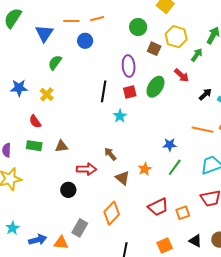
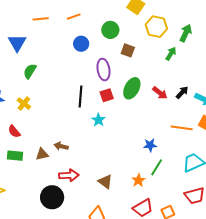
orange line: (97, 19) -> (74, 17), moved
orange line: (71, 21) -> (41, 19), moved
yellow hexagon: (176, 37) -> (156, 27), moved
blue circle: (85, 41) -> (81, 44), moved
red arrow: (182, 75) -> (160, 93), moved
brown arrow: (110, 154) -> (61, 146), moved, turned -32
orange star: (145, 169) -> (138, 180), moved
black circle: (68, 190) -> (52, 197), size x1.5

